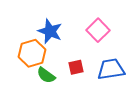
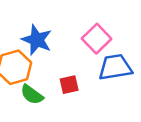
blue trapezoid: (111, 69) -> (115, 67), moved

